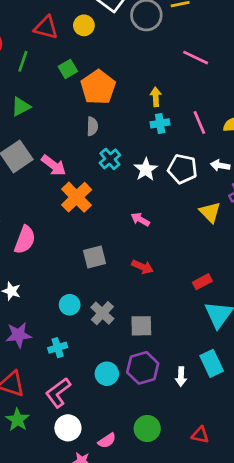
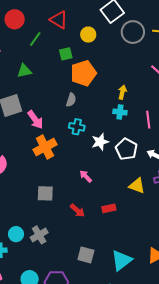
yellow circle: (84, 25) -> (88, 35), moved
cyan cross: (110, 159) -> (77, 127), turned 35
yellow triangle: (210, 212) -> (137, 186), turned -42
red rectangle: (202, 282) -> (109, 208), moved
cyan circle: (70, 305) -> (16, 234), moved
gray square: (141, 326) -> (86, 255), moved

